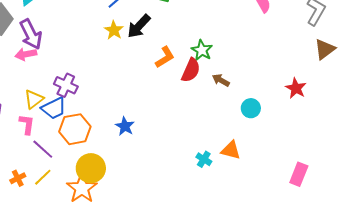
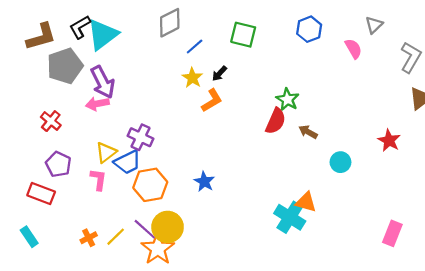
black arrow: (139, 26) -> (219, 73), size x0.6
orange L-shape: (165, 57) -> (212, 101), moved
purple line: (43, 149) -> (145, 229), moved
orange triangle: (231, 150) -> (306, 202), moved
cyan cross: (204, 159) -> (290, 217), size x1.8

